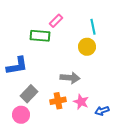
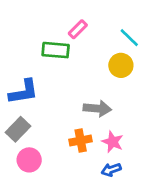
cyan line: (93, 27) -> (129, 38), turned -35
gray rectangle: (29, 94) -> (18, 129), moved
blue arrow: (102, 111) -> (111, 170), moved

